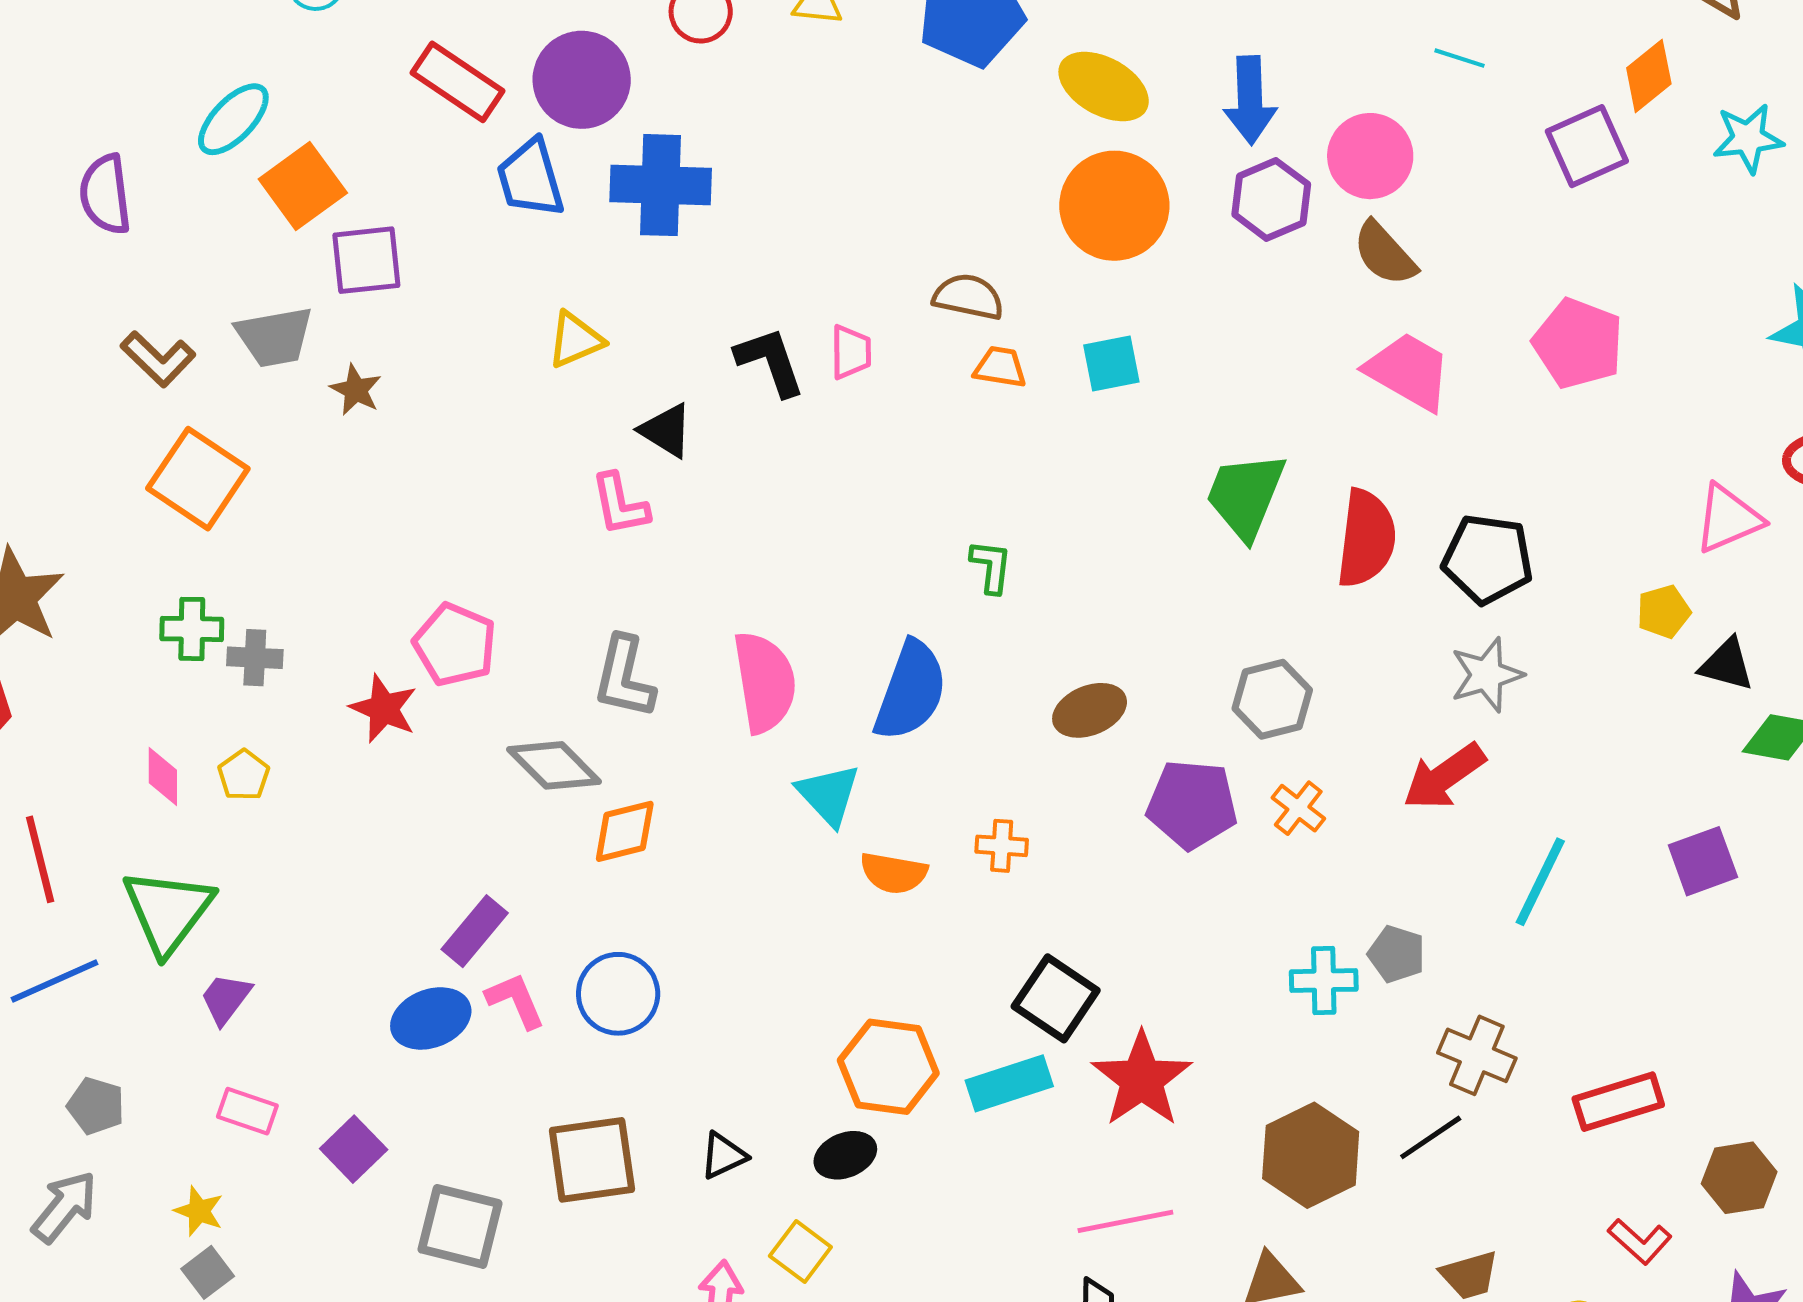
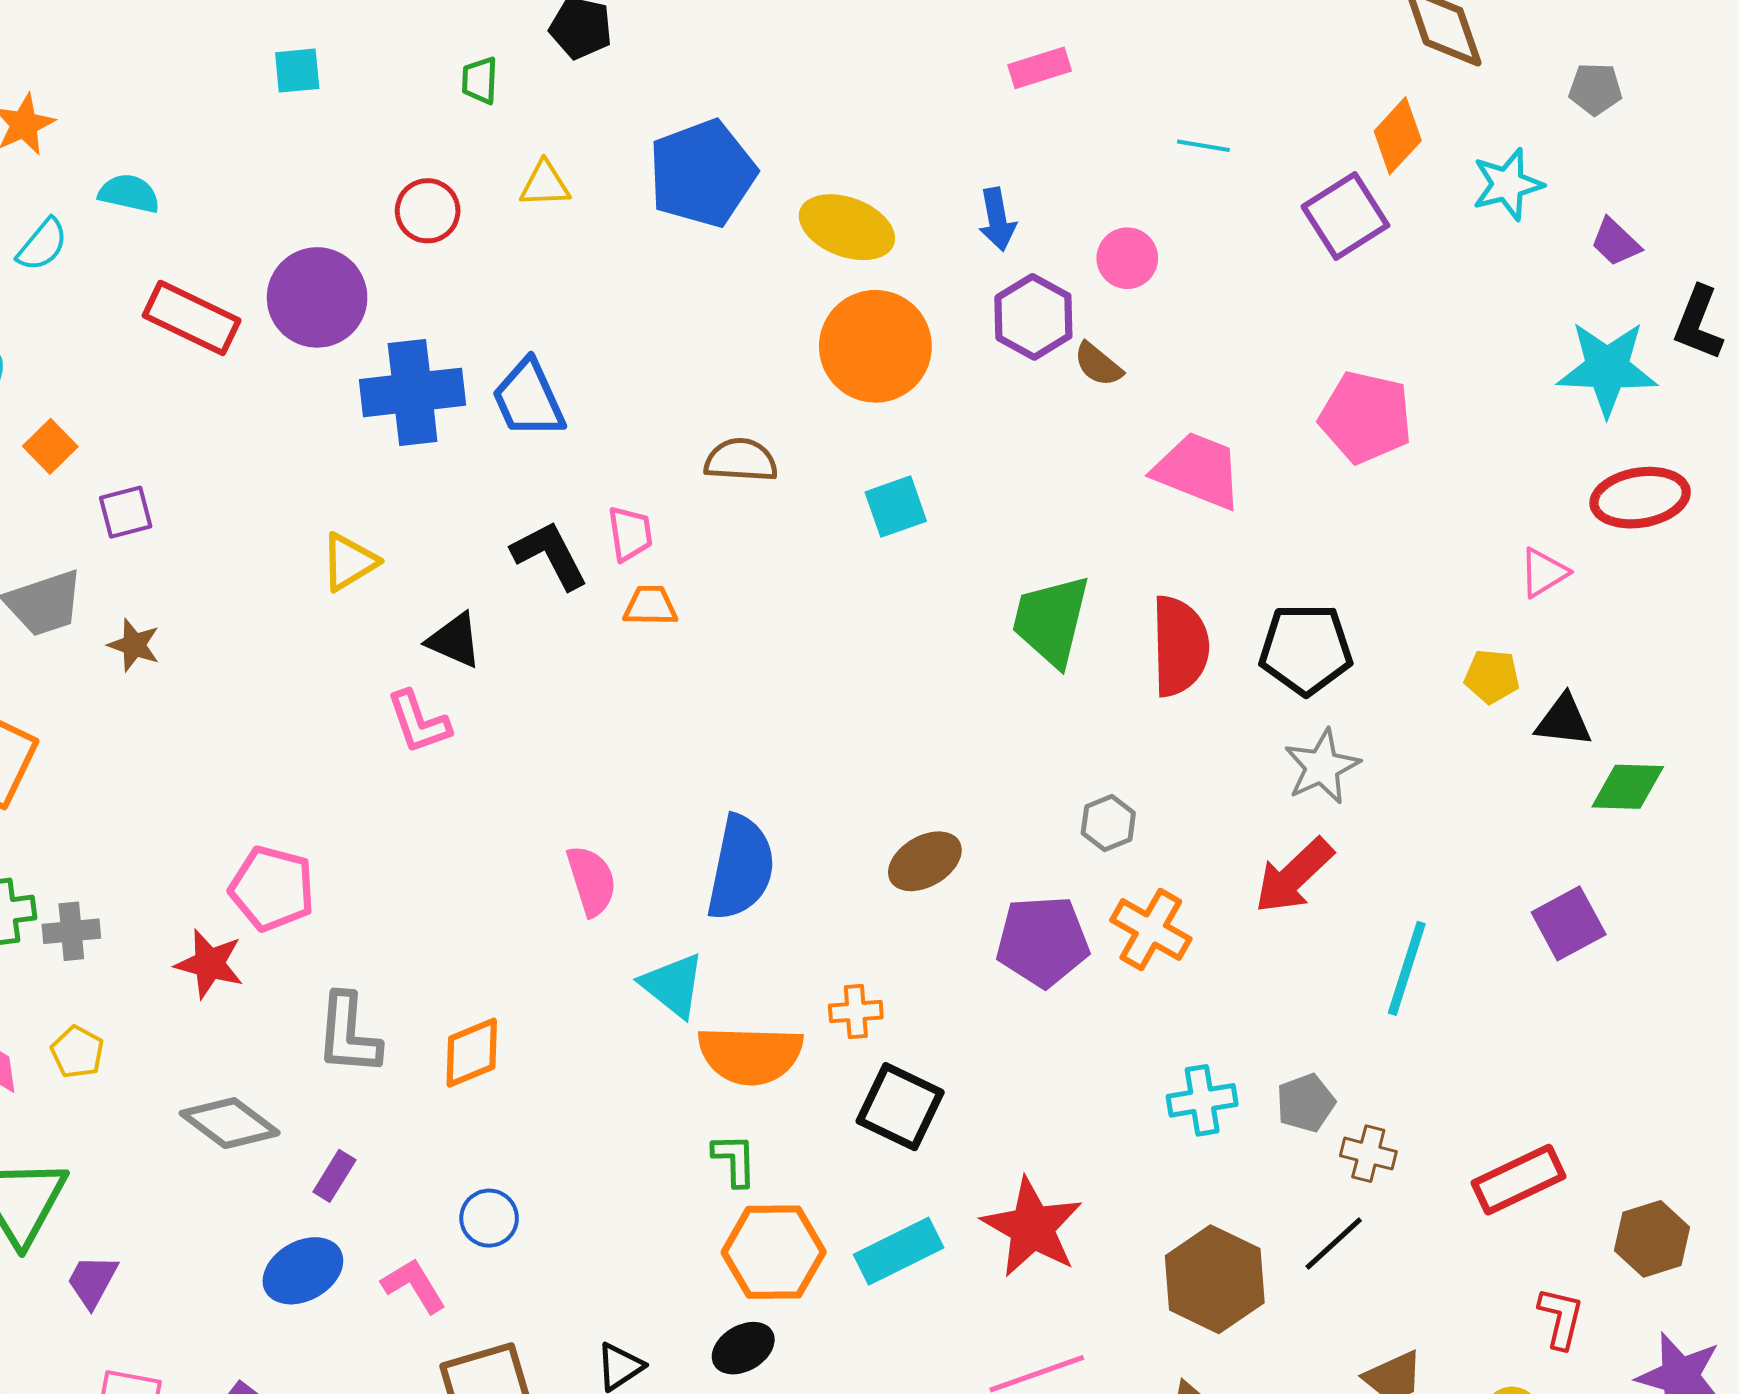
blue arrow: (1250, 100) -> (997, 219), size x0.7
pink circle: (1370, 156) -> (1127, 258), size x0.7
blue trapezoid: (530, 178) -> (528, 399), moved
orange square: (303, 186) -> (50, 446), size x0.6
brown semicircle: (1385, 253) -> (1098, 364), moved, size x0.7
purple square: (366, 260) -> (126, 512), size x0.7
orange trapezoid: (1000, 367) -> (650, 606), moved
pink triangle: (1728, 519) -> (1544, 573), size x0.7
green L-shape: (991, 566) -> (734, 1160), moved
yellow pentagon: (1664, 612) -> (1492, 676), turned 30
gray L-shape: (624, 677) -> (348, 1034), moved
pink semicircle: (765, 682) -> (591, 881), size x0.7
gray hexagon: (1272, 699) -> (1108, 823), size x0.7
gray diamond: (554, 765) -> (230, 1123), moved
orange cross: (1298, 808) -> (1151, 930), size x1.4
orange semicircle: (894, 873) -> (750, 1055), size x1.5
purple rectangle: (475, 931) -> (334, 1176), size x0.7
gray pentagon: (1397, 954) -> (1306, 1103), moved, turned -30
blue circle: (618, 994) -> (489, 1218), size x0.7
black square: (1056, 998) -> (900, 1107), moved
pink L-shape: (516, 1001) -> (414, 1285), moved
brown cross: (1477, 1055) -> (1368, 1154), size x0.7
red L-shape: (1640, 1241) -> (1561, 1318), turned -110

